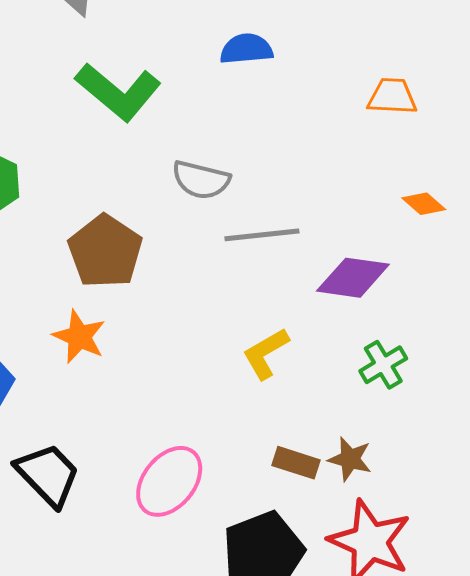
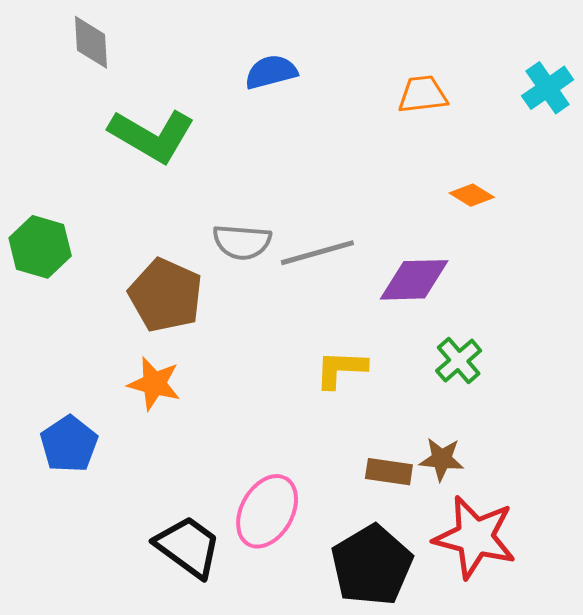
gray semicircle: (201, 180) -> (242, 242), moved
yellow L-shape: (266, 353) -> (341, 369), turned 42
black trapezoid: (48, 475) -> (188, 547), moved

